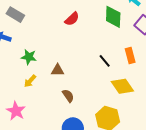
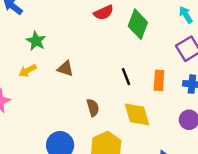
green diamond: (113, 17) -> (138, 24), moved
brown semicircle: (68, 96) -> (93, 108), moved

